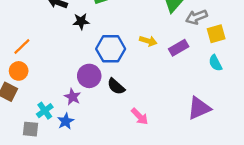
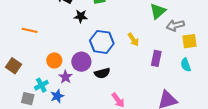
yellow arrow: (148, 41) -> (133, 40), turned 32
orange line: (22, 47) -> (30, 30), turned 49
purple rectangle: (179, 48) -> (156, 58), moved, turned -56
orange circle: (19, 71) -> (54, 60), moved
black semicircle: (116, 86) -> (102, 73), turned -63

